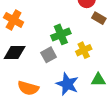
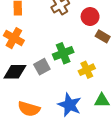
gray square: (49, 55) -> (42, 67), moved

